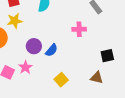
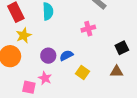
blue semicircle: (52, 50) -> (66, 55), turned -144
yellow square: (61, 80) -> (83, 73), moved

